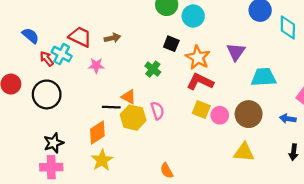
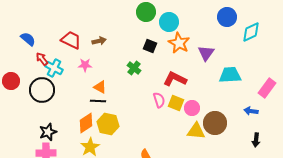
cyan diamond: (288, 28) -> (251, 32), turned 65
cyan cross: (62, 54) -> (54, 68), moved
orange star: (198, 58) -> (179, 43), moved
orange triangle: (129, 97) -> (100, 87), moved
pink semicircle: (157, 111) -> (159, 100), moved
brown circle: (249, 114) -> (215, 123), moved
yellow hexagon: (133, 118) -> (108, 124), moved
yellow triangle: (244, 152) -> (196, 131), moved

